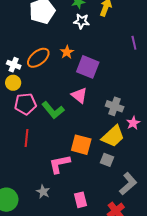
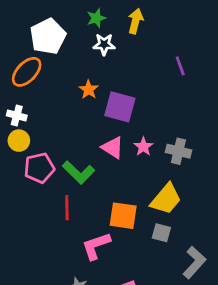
orange ellipse: (38, 58) -> (27, 72), moved
gray cross: (115, 106) -> (178, 151), moved
pink star: (133, 123) -> (143, 147), moved
red line: (27, 138) -> (67, 208), moved

